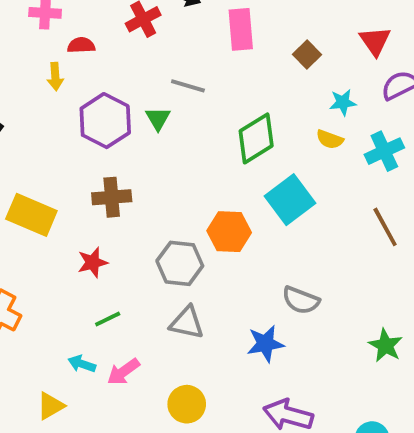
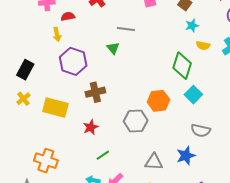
cyan star: (343, 102) -> (192, 26), moved
purple hexagon: (105, 121) -> (73, 61), moved
green diamond: (256, 138) -> (182, 66), moved, turned -32
cyan square: (290, 200) -> (193, 95), moved, size x0.7
gray triangle: (187, 323) -> (154, 162), moved

